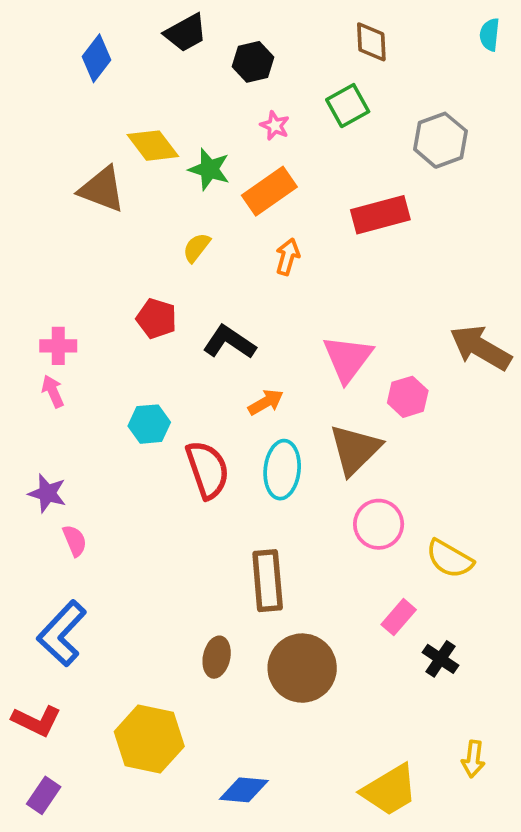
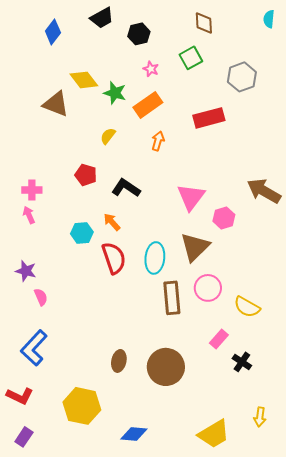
orange arrow: (266, 402) -> (112, 222), moved, turned -102
brown rectangle: (268, 581) -> (172, 298), moved

